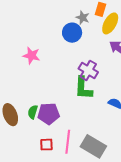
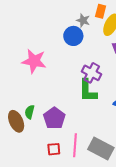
pink star: (31, 56) -> (34, 61), size x1.4
green semicircle: (33, 112) -> (30, 112), moved
purple pentagon: (49, 114) -> (54, 118), turned -30

